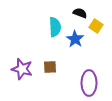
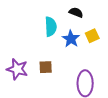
yellow square: (96, 26) -> (92, 36), moved, turned 32

